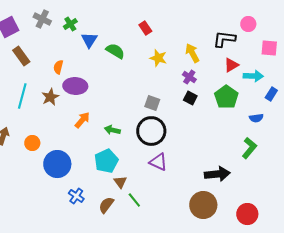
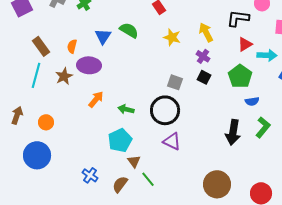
blue triangle: (89, 40) -> (103, 36), moved
brown rectangle: (21, 56) -> (41, 46), moved
gray square: (152, 103) -> (175, 82), moved
blue semicircle: (256, 118) -> (252, 101), moved
blue circle: (57, 164) -> (37, 155), moved
black arrow: (217, 174) -> (233, 132), moved, turned 105

